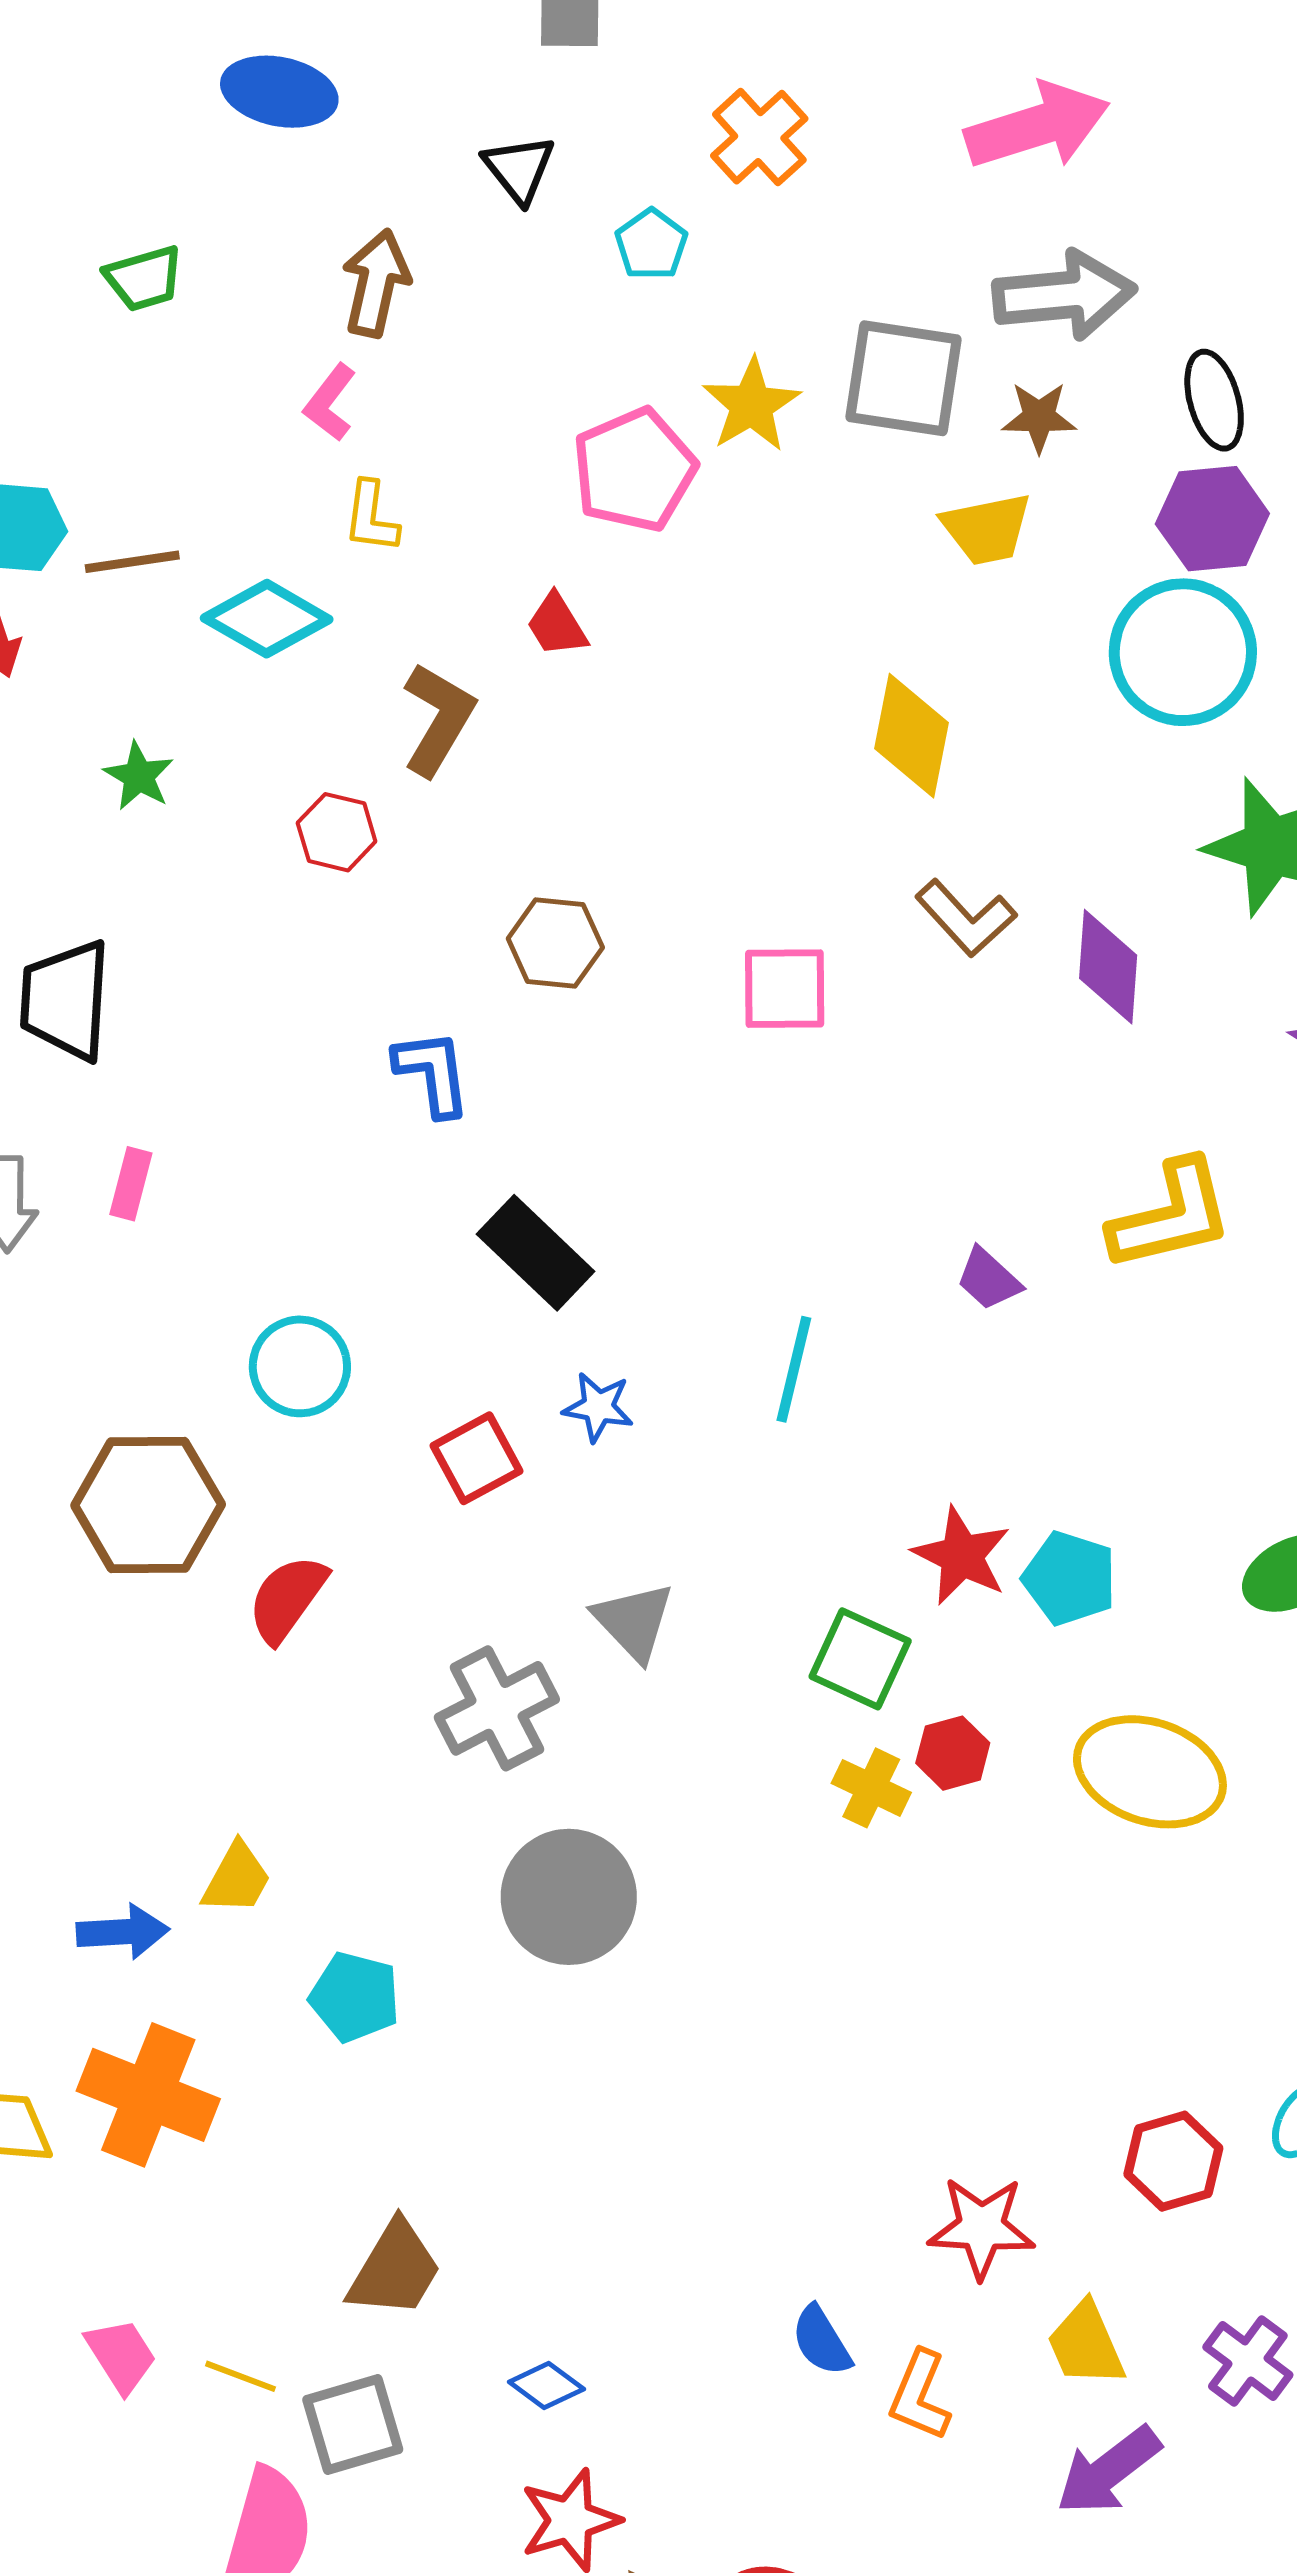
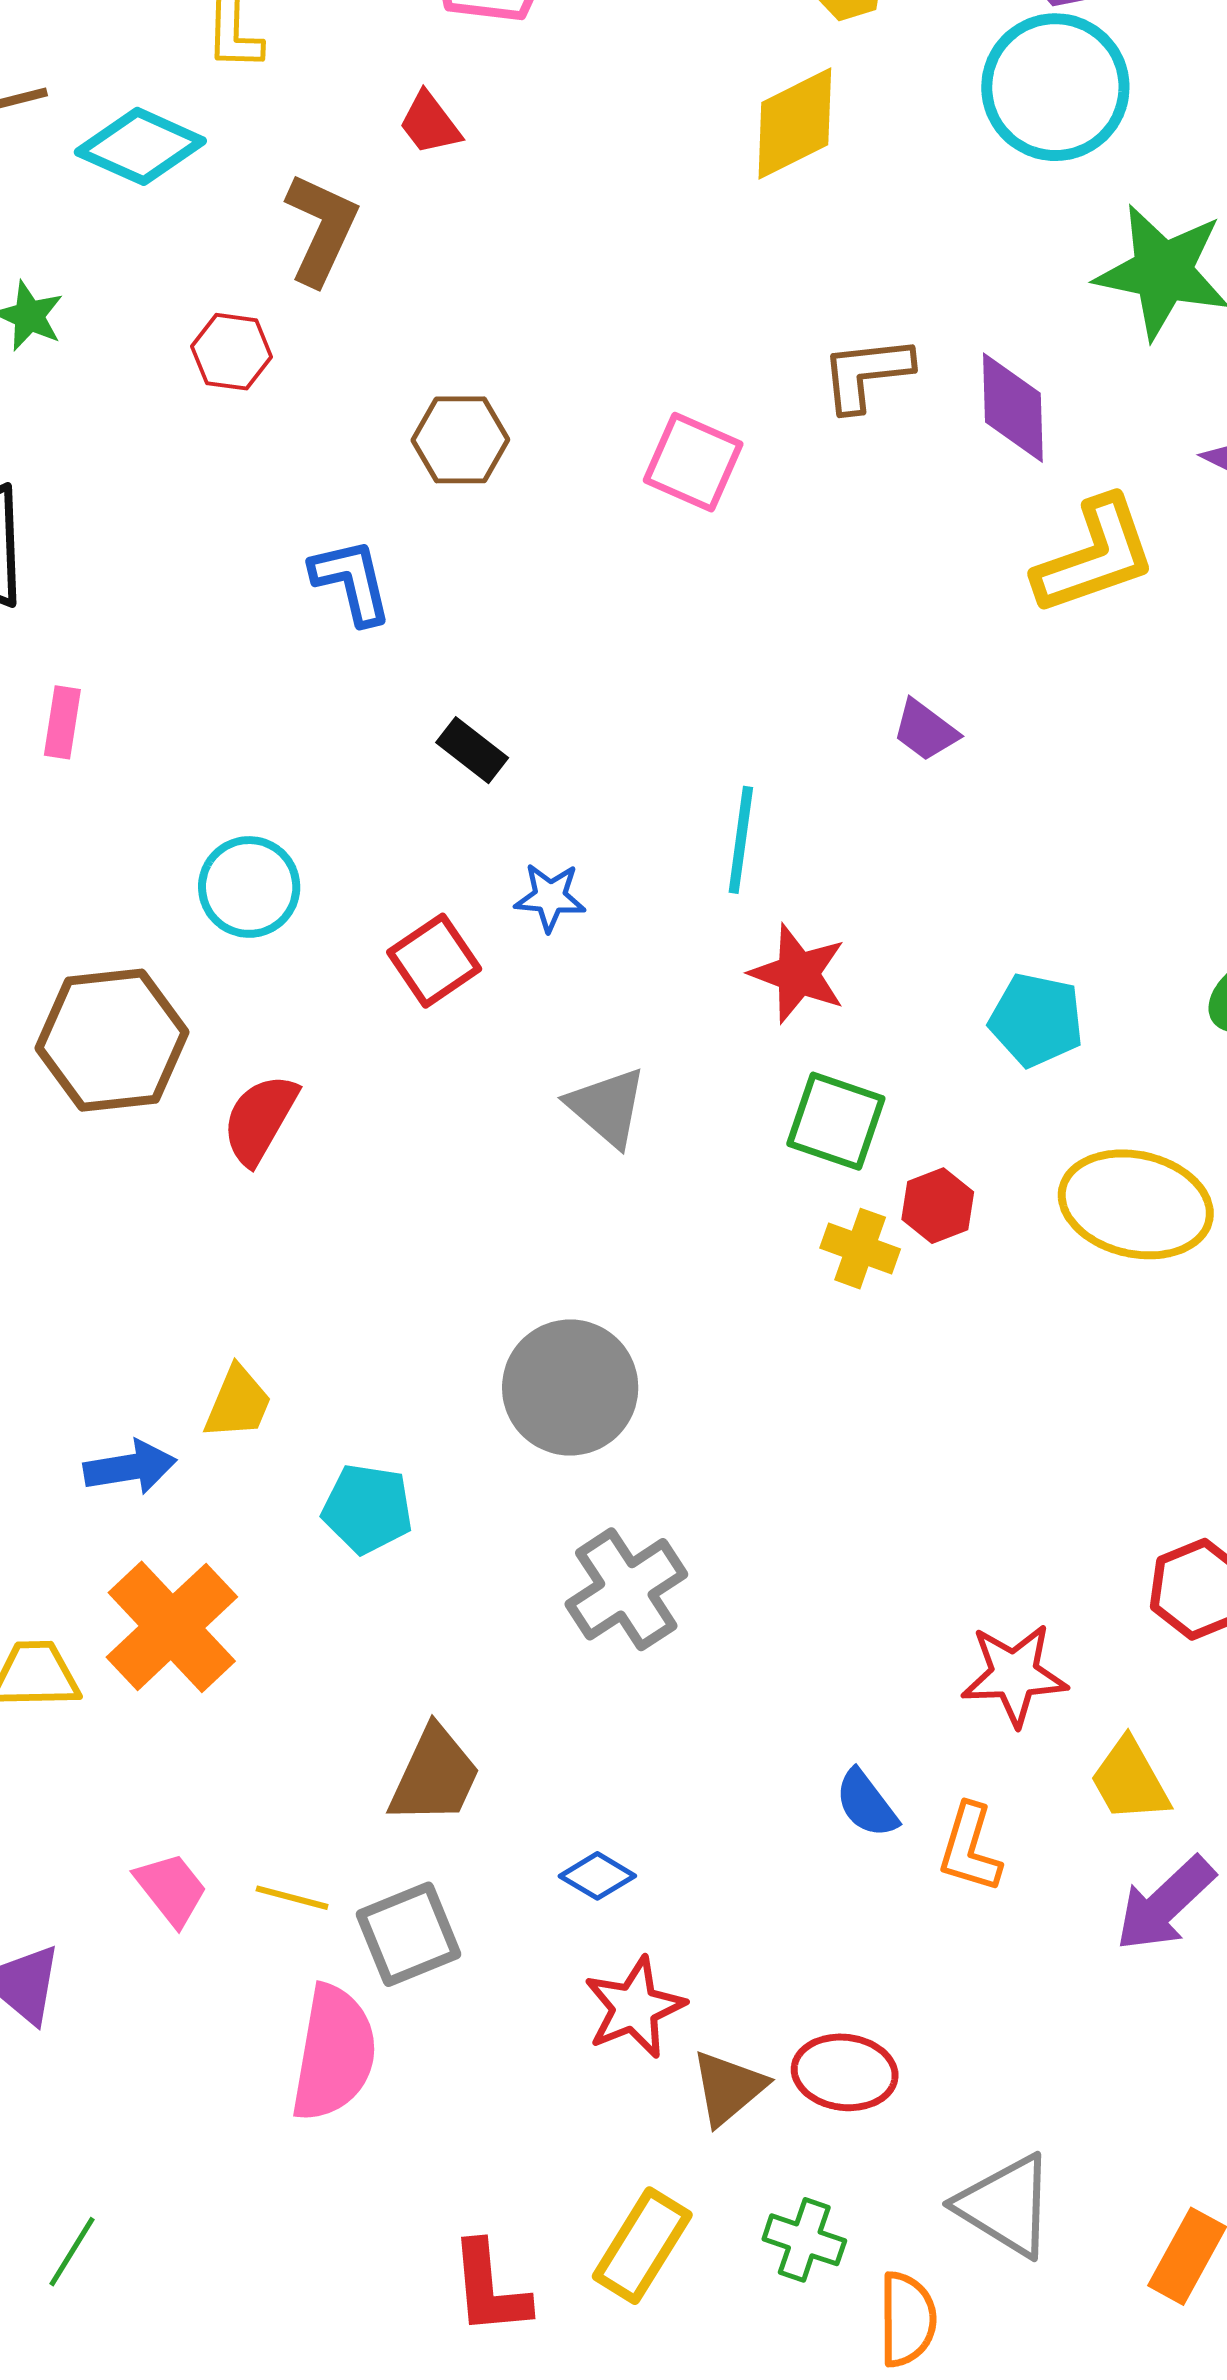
yellow diamond: (911, 736) -> (795, 124), moved, turned 58
brown L-shape: (966, 918) -> (866, 374), turned 132
pink square: (785, 989) -> (693, 462), turned 30
yellow L-shape: (1171, 1216) -> (1095, 556), moved
black rectangle: (536, 1253) -> (472, 750), size x0.6
red star: (962, 1556) -> (798, 974), moved
gray cross: (497, 1708) -> (626, 1589), moved
orange cross: (148, 2095) -> (172, 1627), turned 31

